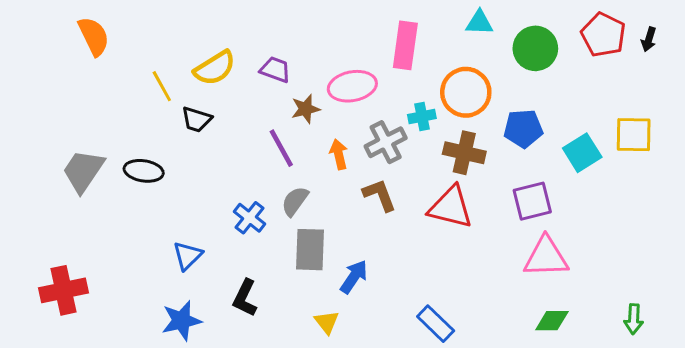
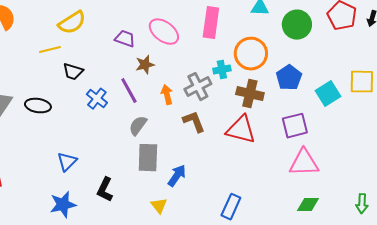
yellow semicircle: (215, 68) -> (72, 23), moved
yellow line: (162, 86) -> (50, 50), turned -75
pink ellipse: (352, 86) -> (164, 32), moved, turned 48
blue pentagon: (523, 129) -> (289, 78), turned -30
blue cross: (250, 218) -> (97, 99), moved
blue rectangle: (436, 324) -> (231, 207), turned 70

